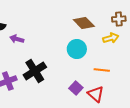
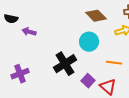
black cross: (35, 71) -> (65, 64), moved

